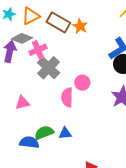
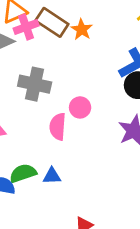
pink cross: (38, 50) -> (26, 27), moved
gray cross: (48, 68) -> (35, 84), turned -35

